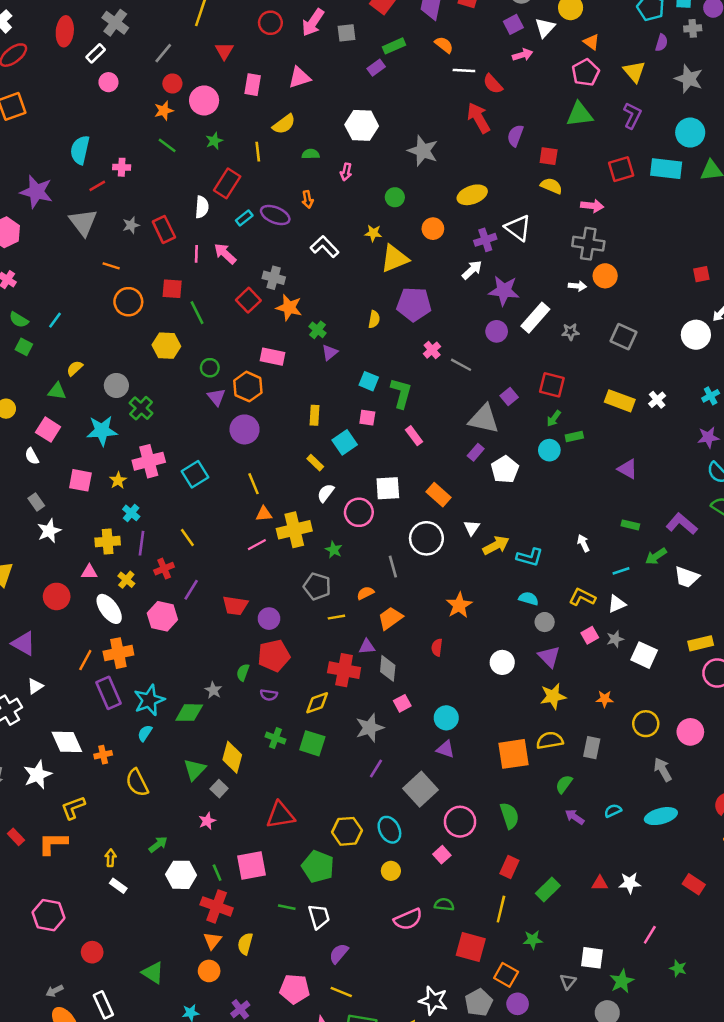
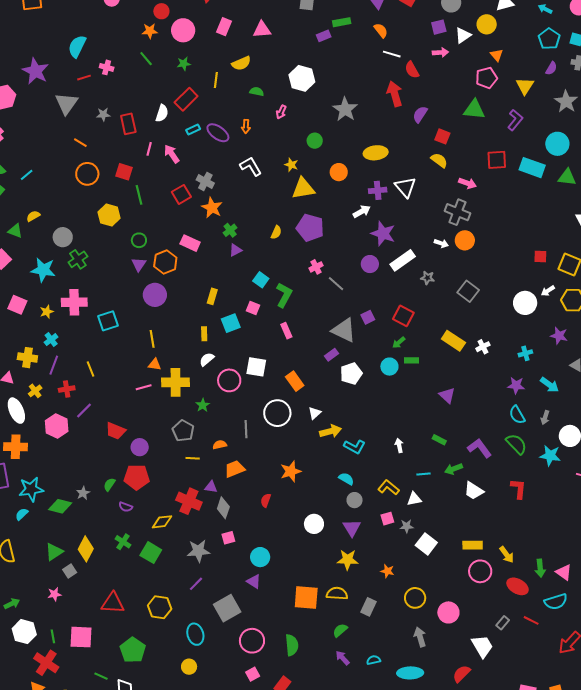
yellow rectangle: (315, 463) -> (204, 334), turned 32
yellow hexagon: (347, 831) -> (160, 607), moved
pink square: (442, 855) -> (253, 674), moved

